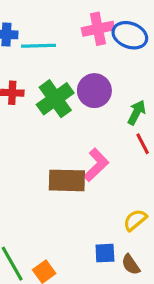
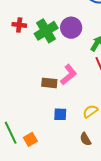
brown rectangle: (67, 180) -> (49, 83), size x0.7
blue square: (105, 253) -> (60, 114), moved

